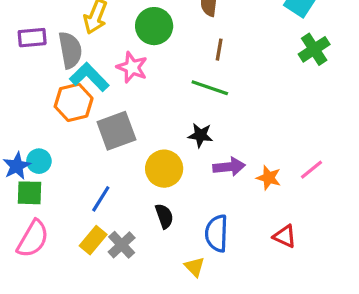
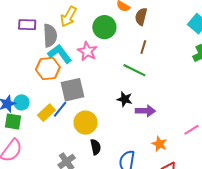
purple arrow: (229, 167) -> (145, 111), moved
yellow circle: (164, 169) -> (86, 123), moved
orange star: (269, 178) -> (159, 144), moved
blue line: (101, 199) -> (60, 109), moved
yellow rectangle: (93, 240) -> (46, 113), moved

